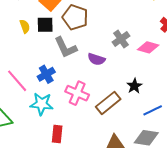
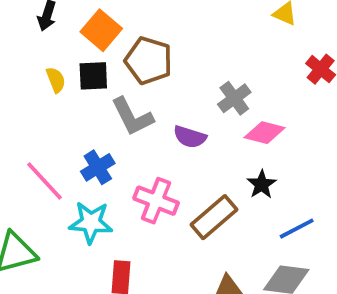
pink diamond: (148, 47) -> (265, 133), moved

